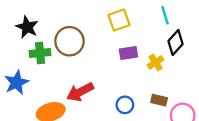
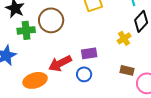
purple rectangle: (128, 53) -> (89, 53), moved
blue circle: (125, 105) -> (84, 74), moved

